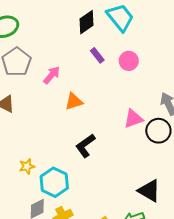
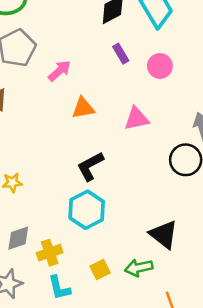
pink triangle: (133, 119) -> (136, 119), moved
cyan hexagon: (54, 182) -> (87, 210), moved

